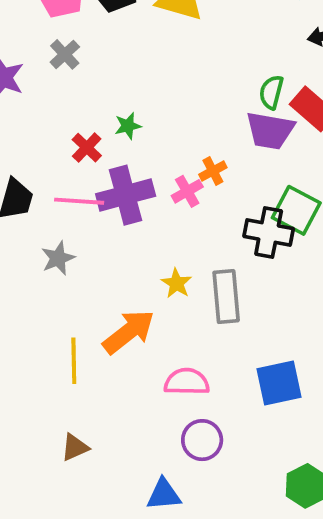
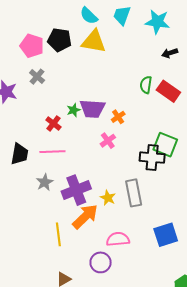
purple trapezoid: (270, 131) -> (92, 109), moved
orange cross: (213, 171) -> (118, 117), moved
purple cross: (126, 195) -> (76, 190), moved
yellow star: (176, 283) -> (108, 198), moved
purple circle: (202, 440) -> (101, 262), moved

